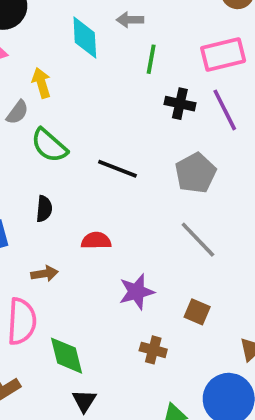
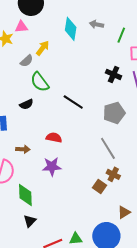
green line: (151, 59) -> (121, 35), moved
yellow arrow: (41, 83) -> (43, 48), turned 42
black semicircle: (44, 209) -> (26, 104), moved, turned 48
purple star: (136, 292) -> (52, 167), moved
brown cross: (153, 350) -> (113, 174), moved

